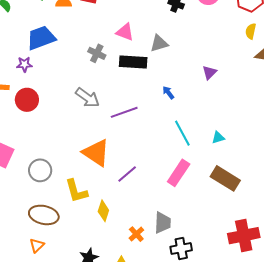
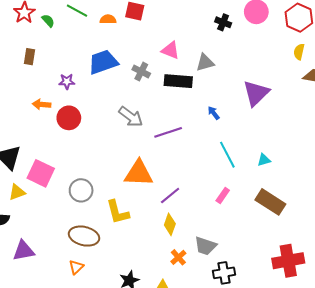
blue trapezoid: (41, 38) -> (103, 62), moved
purple triangle: (209, 72) -> (256, 93), size x1.8
orange triangle: (96, 153) -> (139, 173), turned -32
pink rectangle: (179, 173) -> (223, 195), size x0.6
yellow diamond: (103, 211) -> (170, 224), moved
gray trapezoid: (163, 223) -> (205, 246), turned 105

